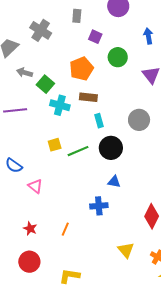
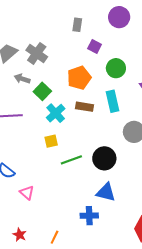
gray cross: (41, 30) -> (37, 53), moved
cyan cross: (60, 105) -> (56, 113), turned 30
cyan rectangle: (99, 121) -> (112, 101), moved, size x1.5
yellow square: (55, 145) -> (51, 141), moved
blue triangle: (114, 182) -> (106, 192), size x1.5

